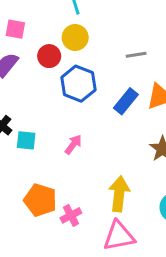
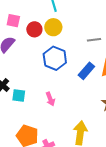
red circle: (49, 56) -> (34, 29), moved
pink arrow: (73, 144) -> (50, 99), turned 120

